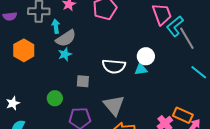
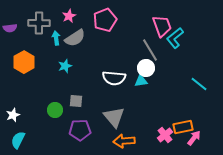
gray semicircle: (66, 38) -> (75, 38), moved
gray line: (187, 38) -> (150, 50), moved
gray square: (83, 81) -> (76, 101), moved
orange rectangle: (183, 115) -> (183, 127), turned -36

